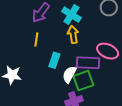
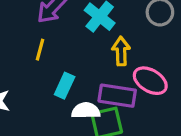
yellow arrow: (73, 35) -> (121, 51), moved
white semicircle: (69, 74) -> (86, 111), turned 54

